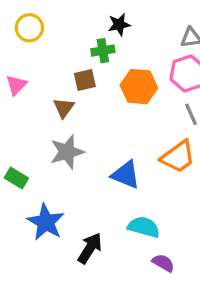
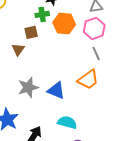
orange hexagon: (139, 87) -> (64, 23), moved
gray star: (67, 152) -> (28, 87), moved

